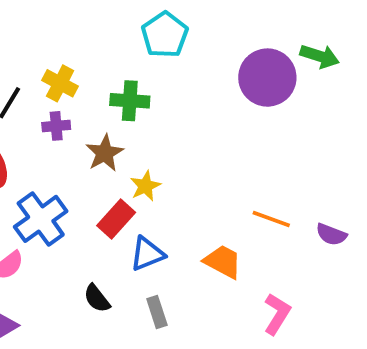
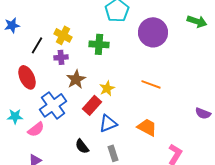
purple circle: (267, 78) -> (153, 32), moved
brown star: (105, 153) -> (76, 79), moved
orange line: (271, 219) -> (151, 84), moved

